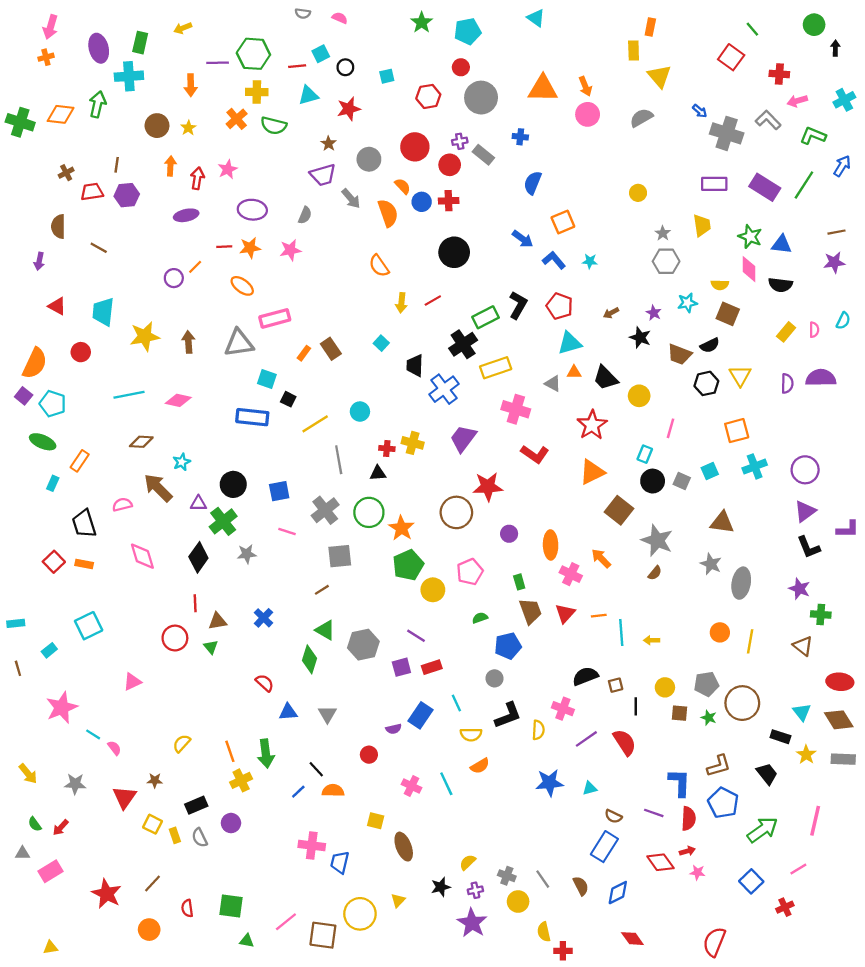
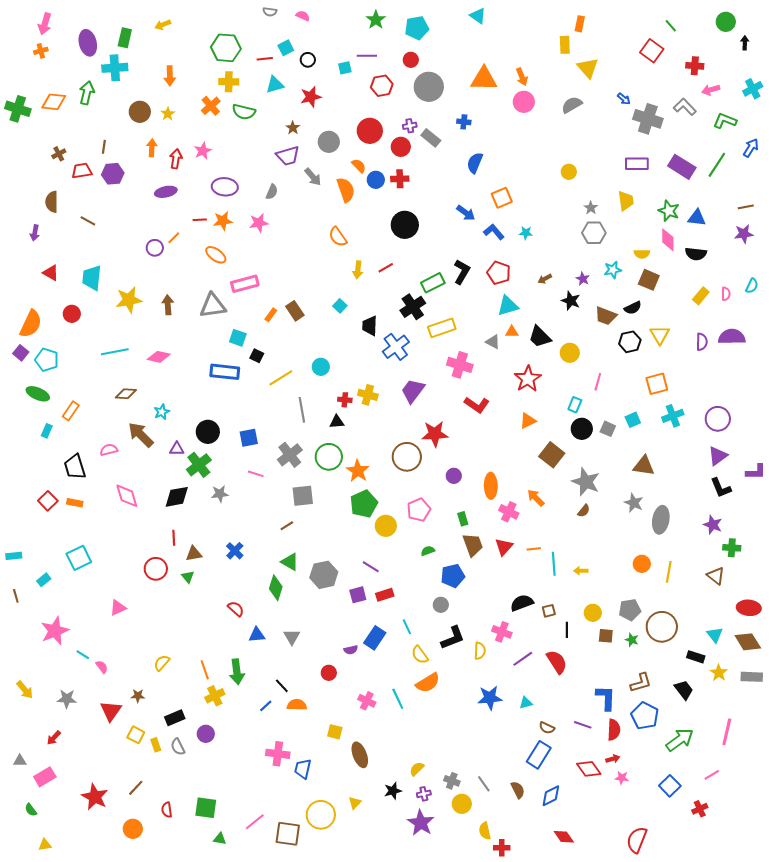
purple line: (218, 63) -> (367, 56), moved
orange triangle: (592, 472) -> (528, 421), size x0.7
black diamond: (198, 557) -> (177, 497), turned 44
yellow semicircle: (471, 734) -> (420, 655), turned 54
orange semicircle: (480, 766) -> (428, 683), size x1.4
green semicircle: (35, 824) -> (31, 810), moved

